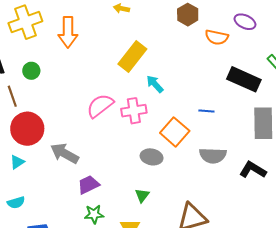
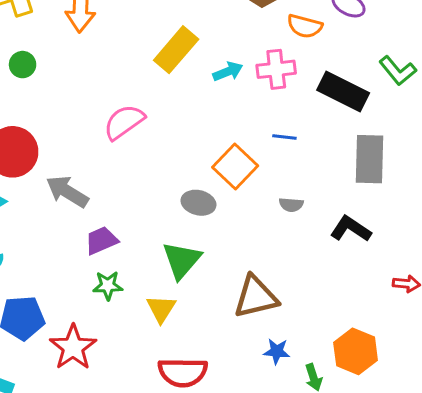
cyan arrow: (155, 84) -> (228, 72), moved, turned 108
pink cross: (134, 111) -> (276, 69), moved
gray semicircle: (213, 156) -> (291, 205), size x0.6
green triangle: (142, 195) -> (182, 260), size x1.8

